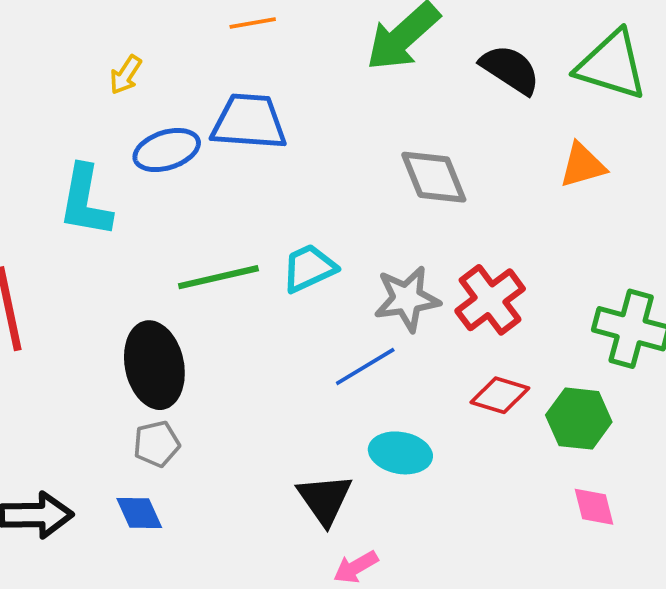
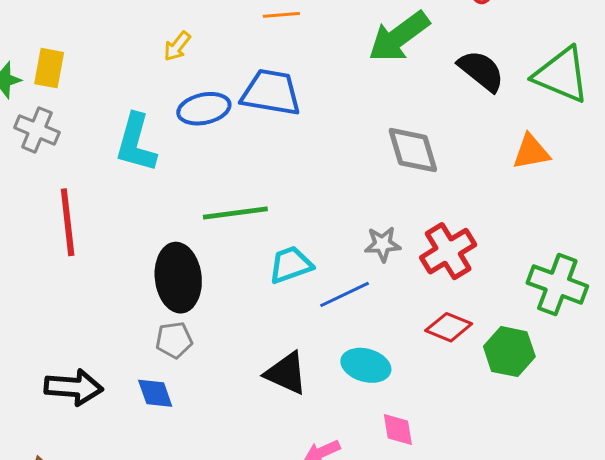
cyan trapezoid: (309, 268) -> (291, 265), moved
gray star: (407, 299) -> (383, 244), size x0.7
black triangle: (325, 499) -> (286, 373), moved, turned -36
pink diamond: (594, 507) -> (398, 429), moved

